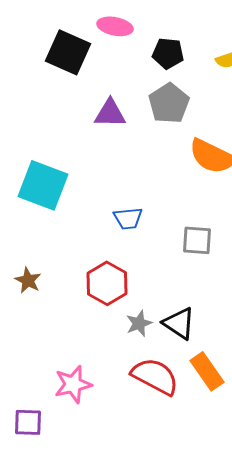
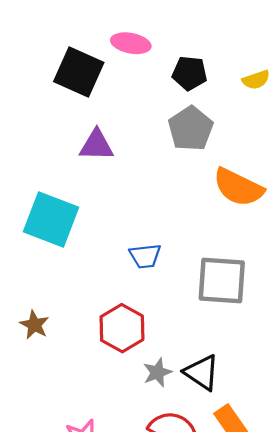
purple triangle: (110, 113) -> (96, 145), moved
gray square: (197, 240) -> (222, 280), size x1.5

